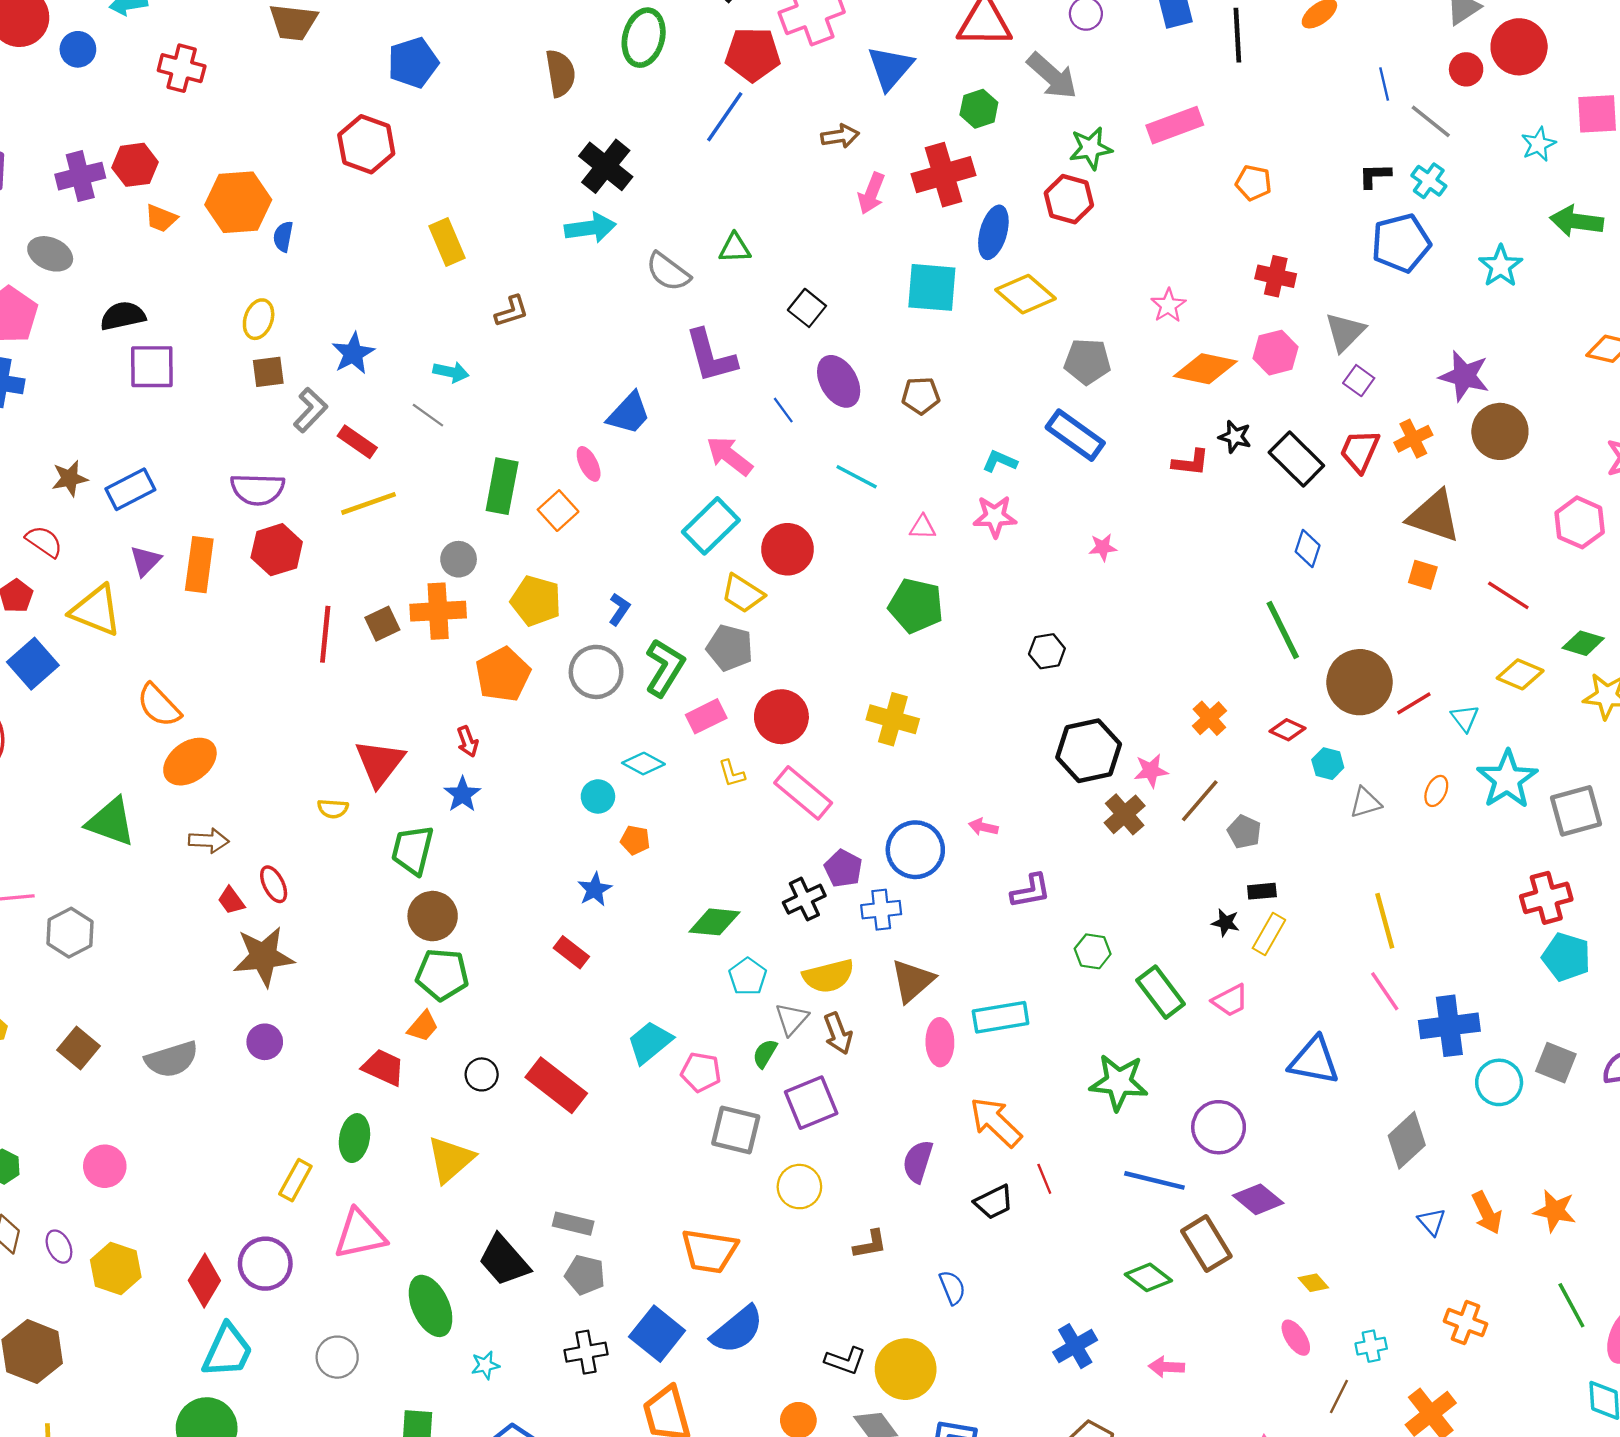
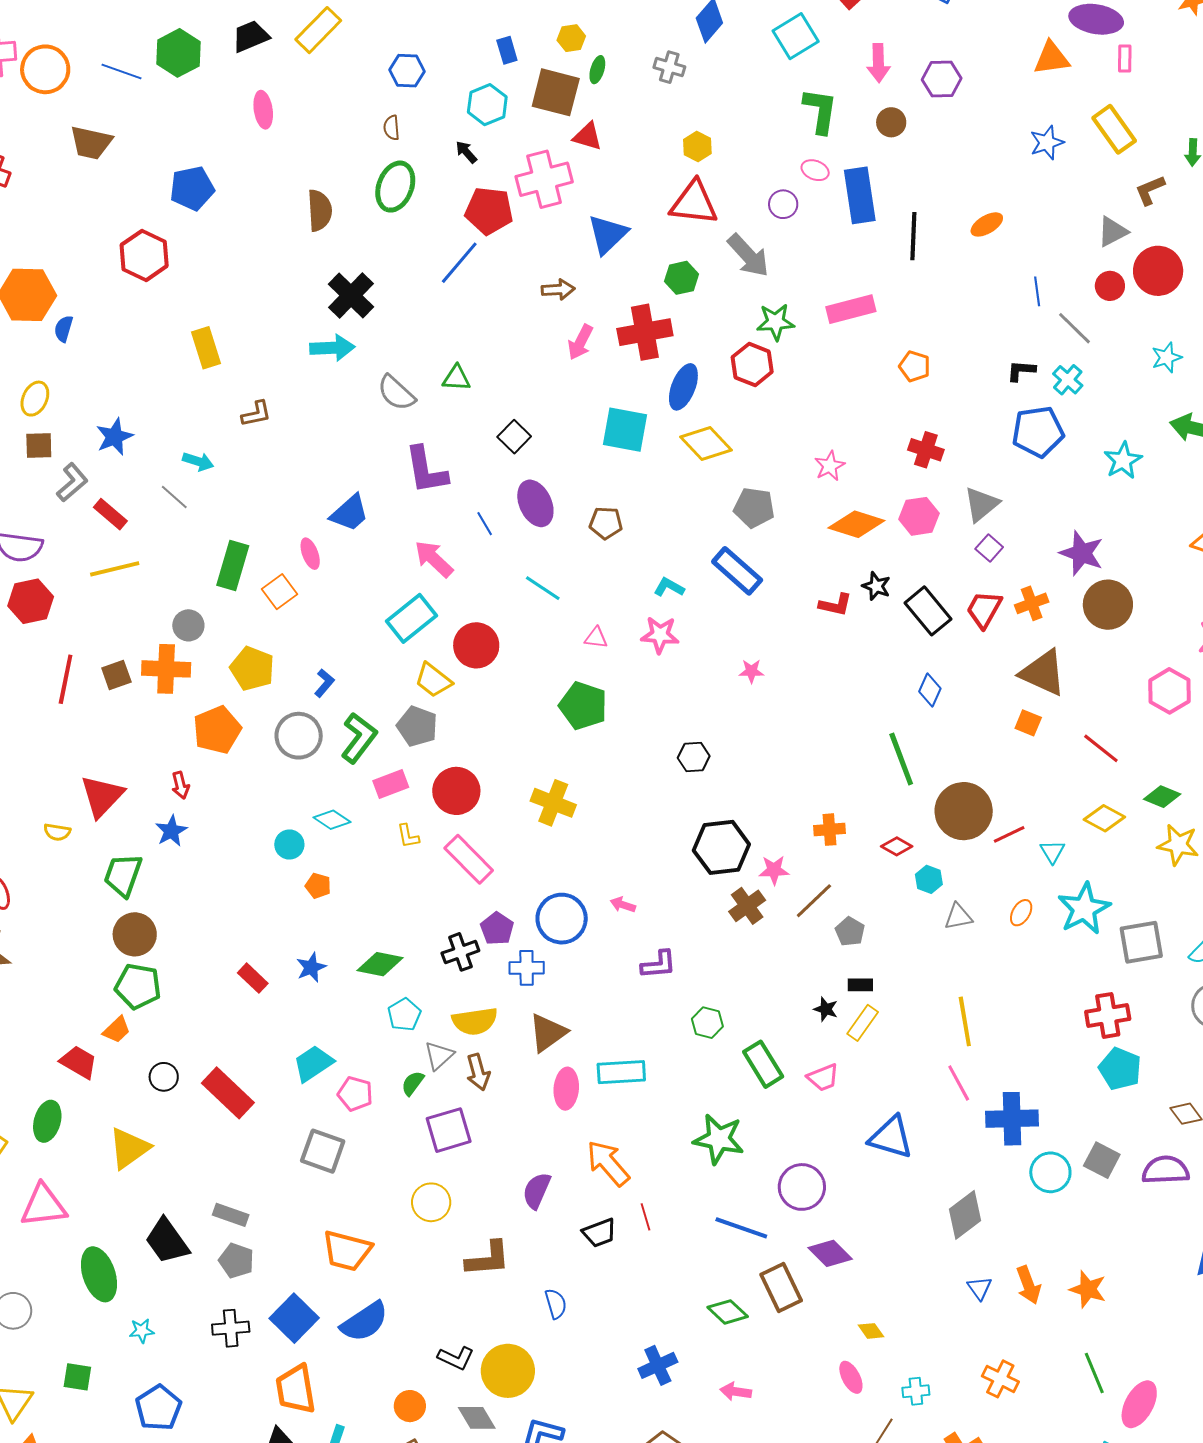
orange cross: (1209, 718) -> (830, 830), turned 32
blue star: (595, 889) -> (311, 967), moved
gray square: (736, 1130) -> (323, 1151), moved
brown L-shape: (870, 1244) -> (488, 1259), size x1.5

